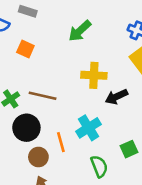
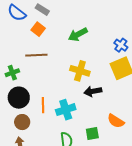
orange square: (25, 49) -> (38, 29), moved
brown line: (43, 96) -> (36, 55), moved, turned -30
orange line: (61, 142) -> (43, 105), moved

